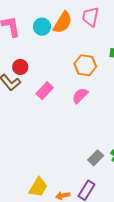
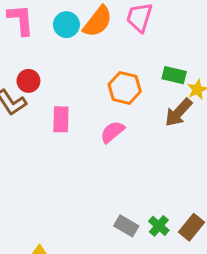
pink rectangle: (45, 91) -> (61, 119), turned -48
gray rectangle: (96, 158) -> (126, 226), turned 70

